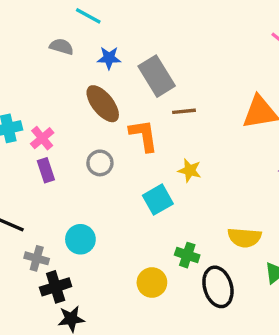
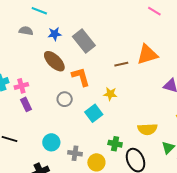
brown line: (184, 111) -> (121, 64), moved
pink cross: (42, 138) -> (21, 86), turned 32
gray circle: (100, 163) -> (65, 99), moved
gray cross: (37, 258) -> (75, 153), moved

